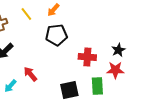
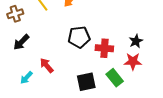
black pentagon: (56, 35) -> (79, 37), moved
green rectangle: (97, 86) -> (115, 78), turned -36

